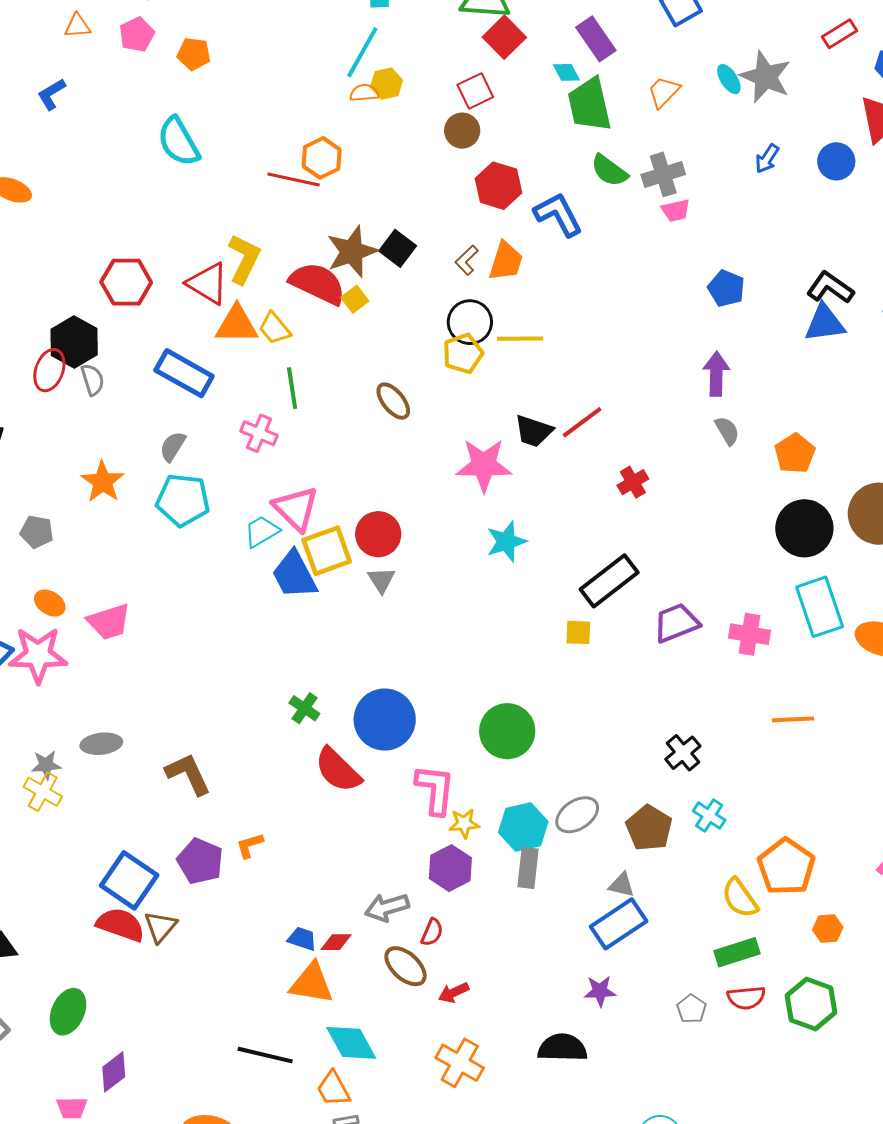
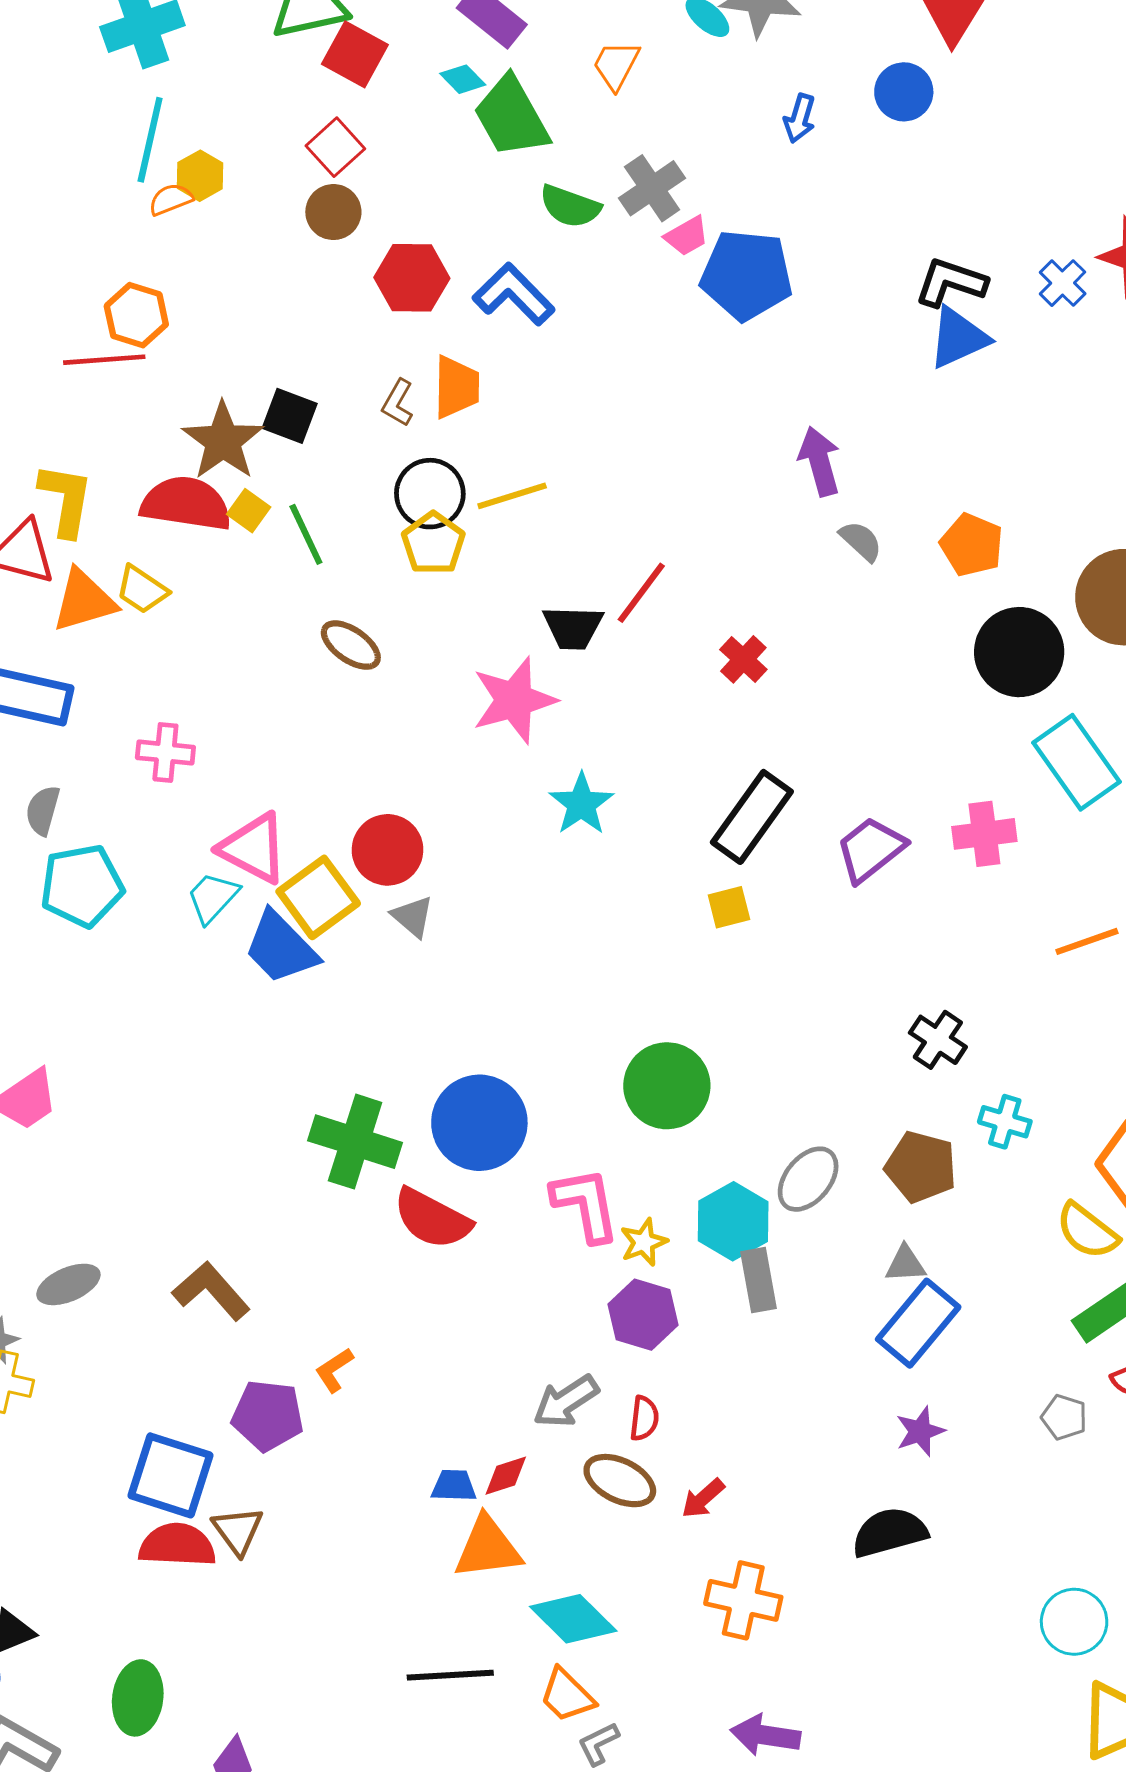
blue pentagon: (726, 288) -> (747, 275), moved, size x1.6
green line: (292, 388) -> (306, 534), moved
green cross: (304, 708) -> (355, 1142), size x1.8

